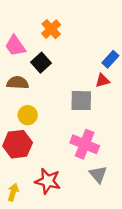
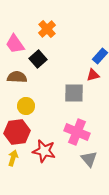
red star: (48, 181) -> (44, 151), moved
yellow arrow: (13, 192) -> (13, 158), moved

